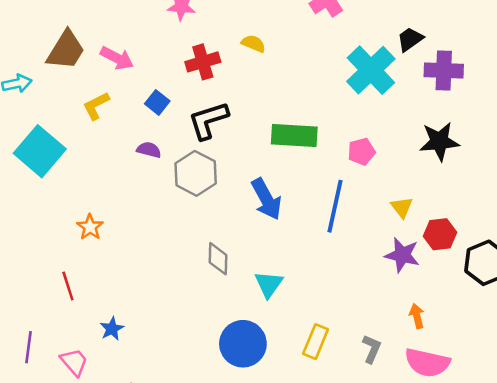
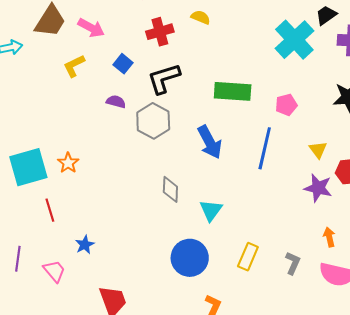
cyan square: (40, 151) -> (28, 167), moved, turned 33

